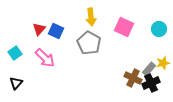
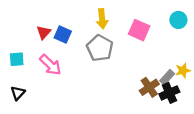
cyan circle: (159, 29) -> (178, 20), moved
cyan square: (15, 53) -> (17, 59), turned 32
brown cross: (133, 78) -> (149, 87), turned 30

